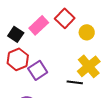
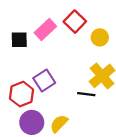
black square: (16, 34) -> (19, 40), turned -35
red hexagon: (18, 59) -> (22, 94), moved

